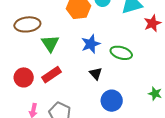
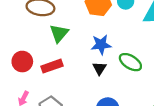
black triangle: (96, 74) -> (99, 68), moved

